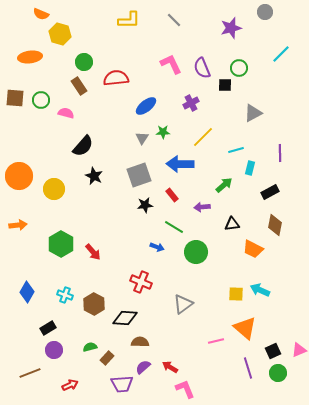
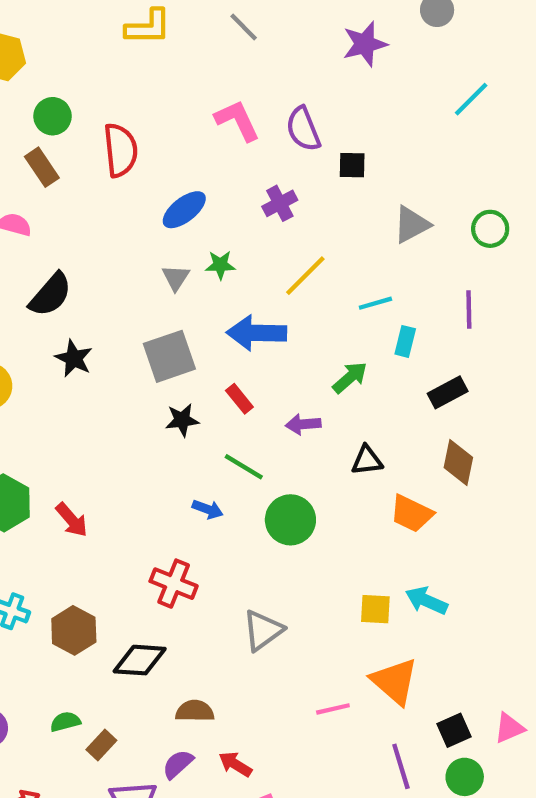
green circle: (239, 68) -> (490, 229), moved
red semicircle: (116, 78) -> (121, 150), turned 90
brown semicircle: (140, 342) -> (195, 711), moved

